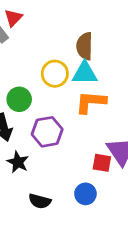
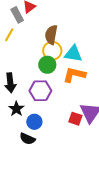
brown semicircle: (85, 46) -> (51, 35), moved
green circle: (19, 99) -> (47, 65), moved
blue circle: (85, 194) -> (34, 122), moved

